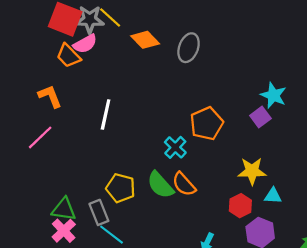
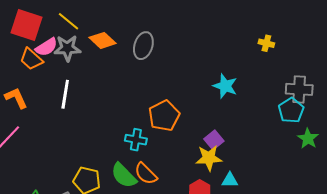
gray star: (90, 20) -> (67, 48), moved
white line: (106, 114) -> (65, 94), moved
purple square: (260, 117) -> (214, 140), moved
cyan cross: (175, 147) -> (136, 140), turned -30

